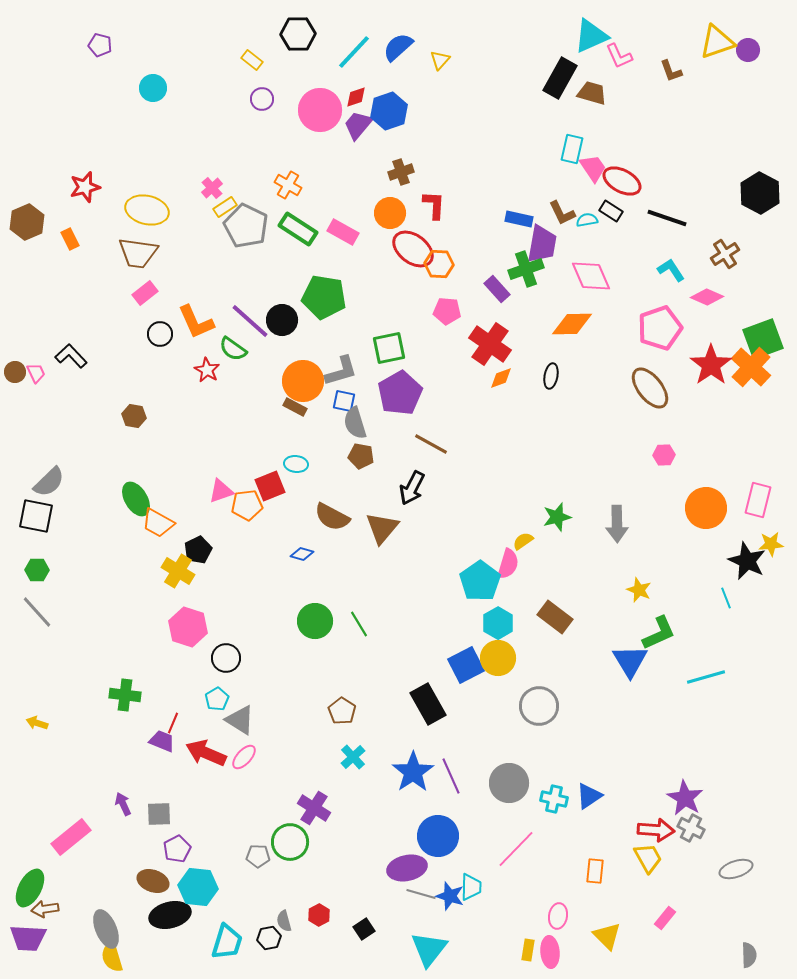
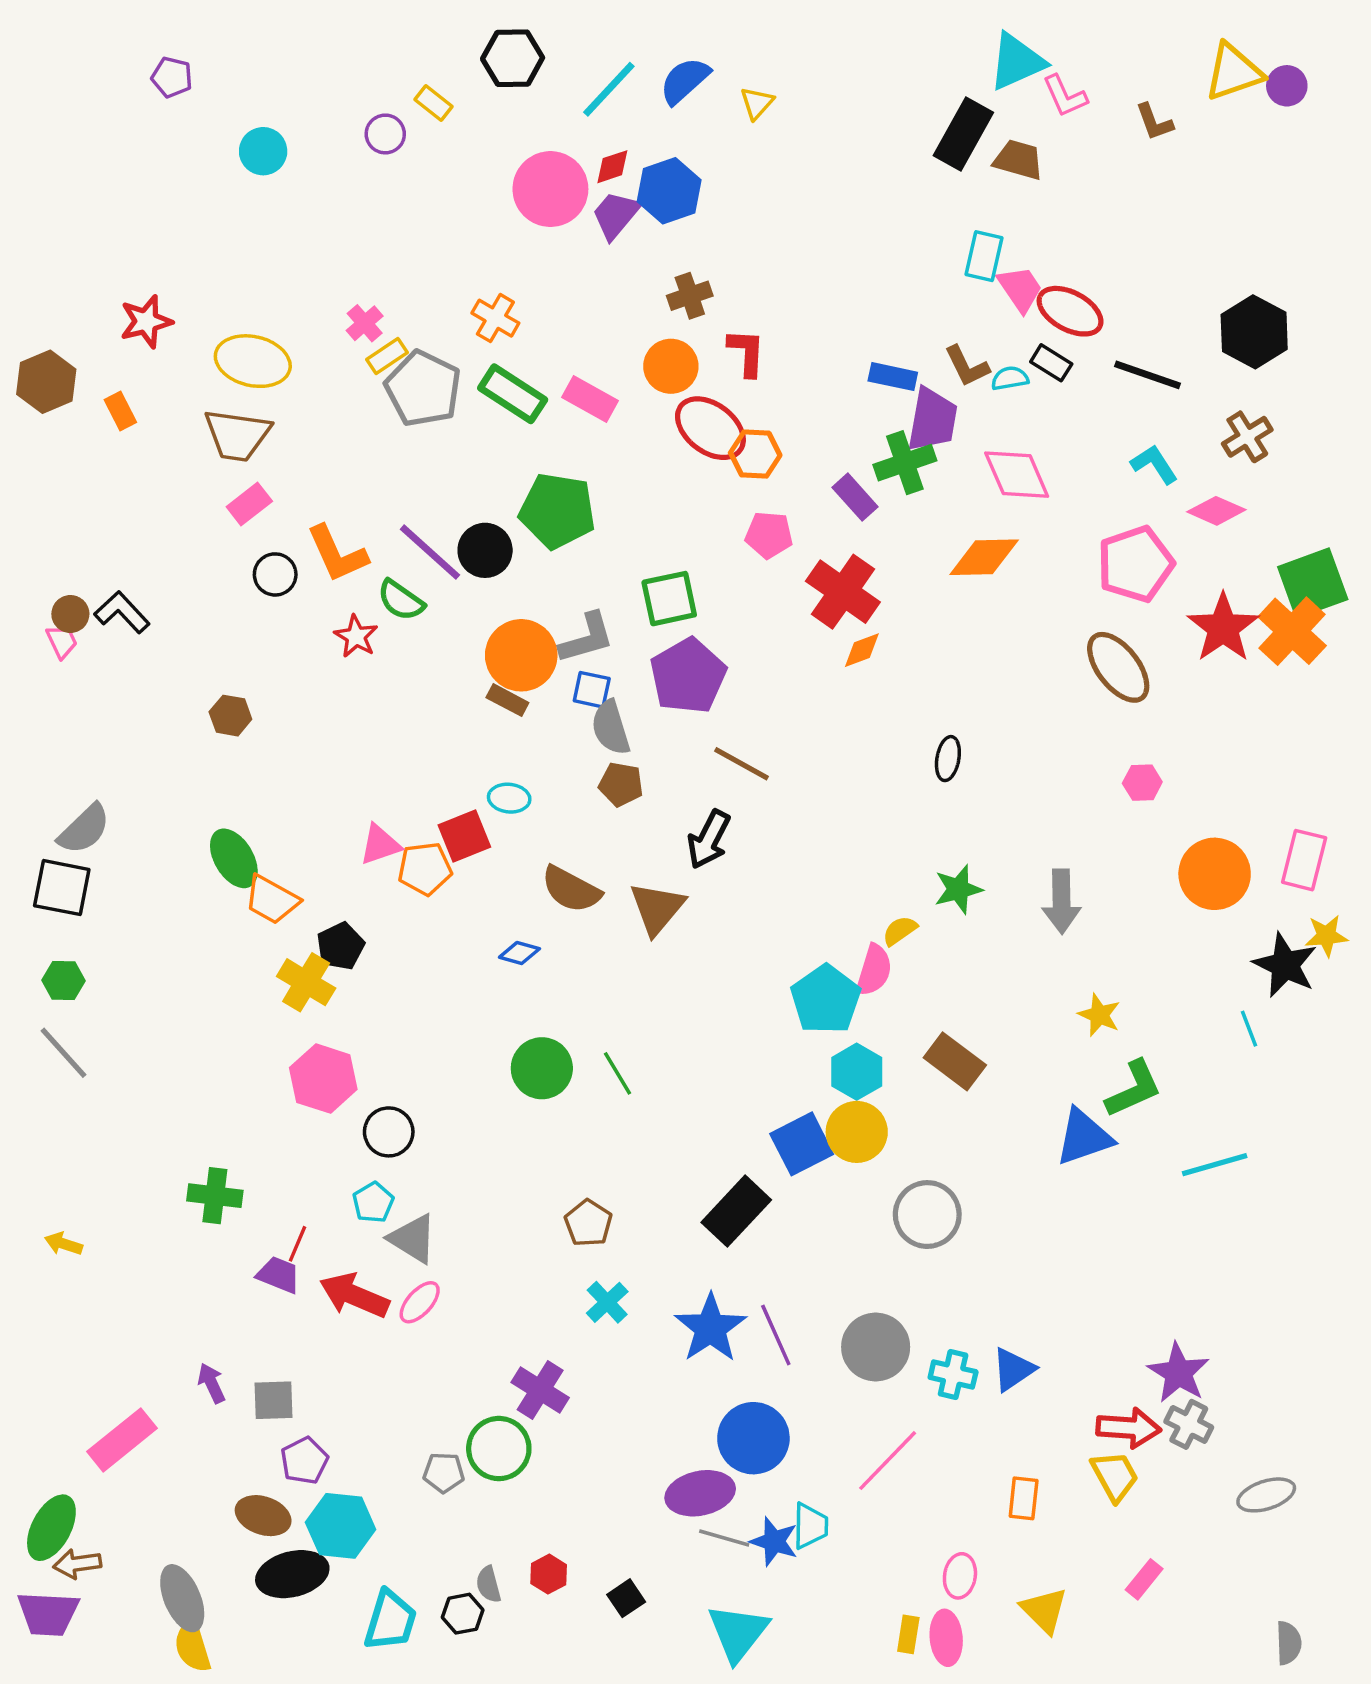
purple circle: (262, 99) -> (385, 134), moved
black hexagon: (760, 193) -> (1254, 332), moved
brown circle: (15, 372) -> (70, 614), moved
black ellipse: (551, 376) -> (948, 759), moved
blue triangle: (630, 661) -> (1084, 1137), turned 42
black rectangle: (428, 704) -> (736, 1211), turned 72

